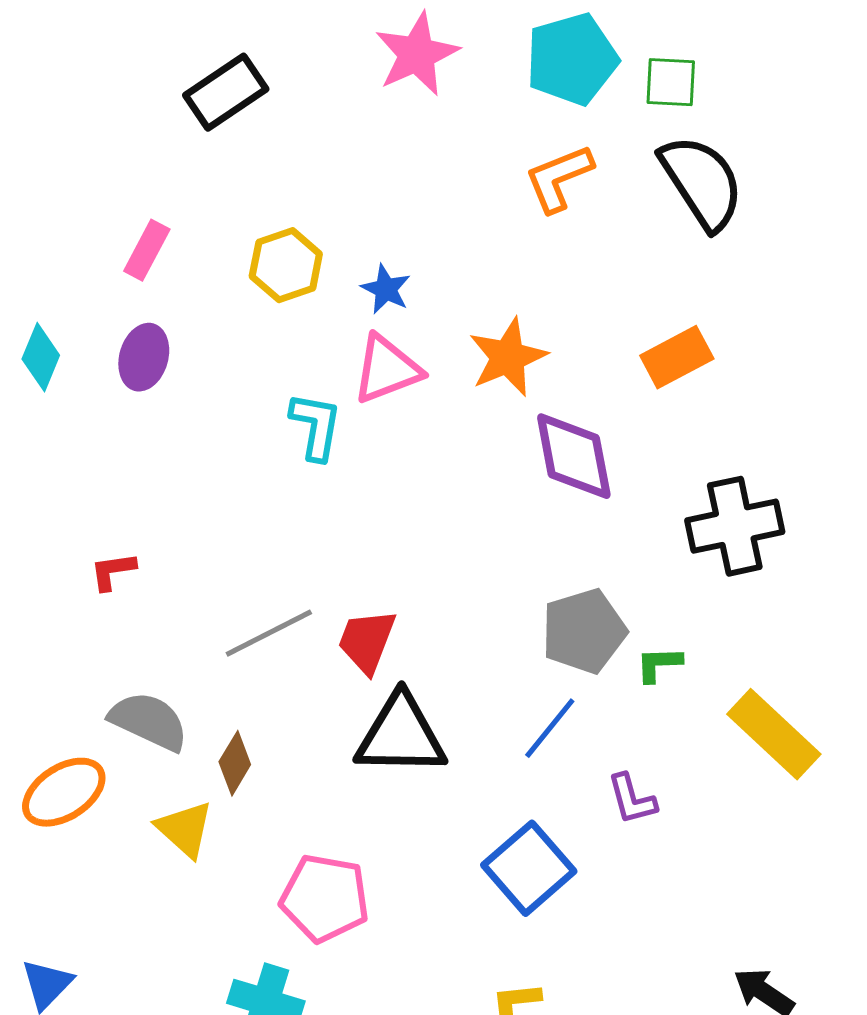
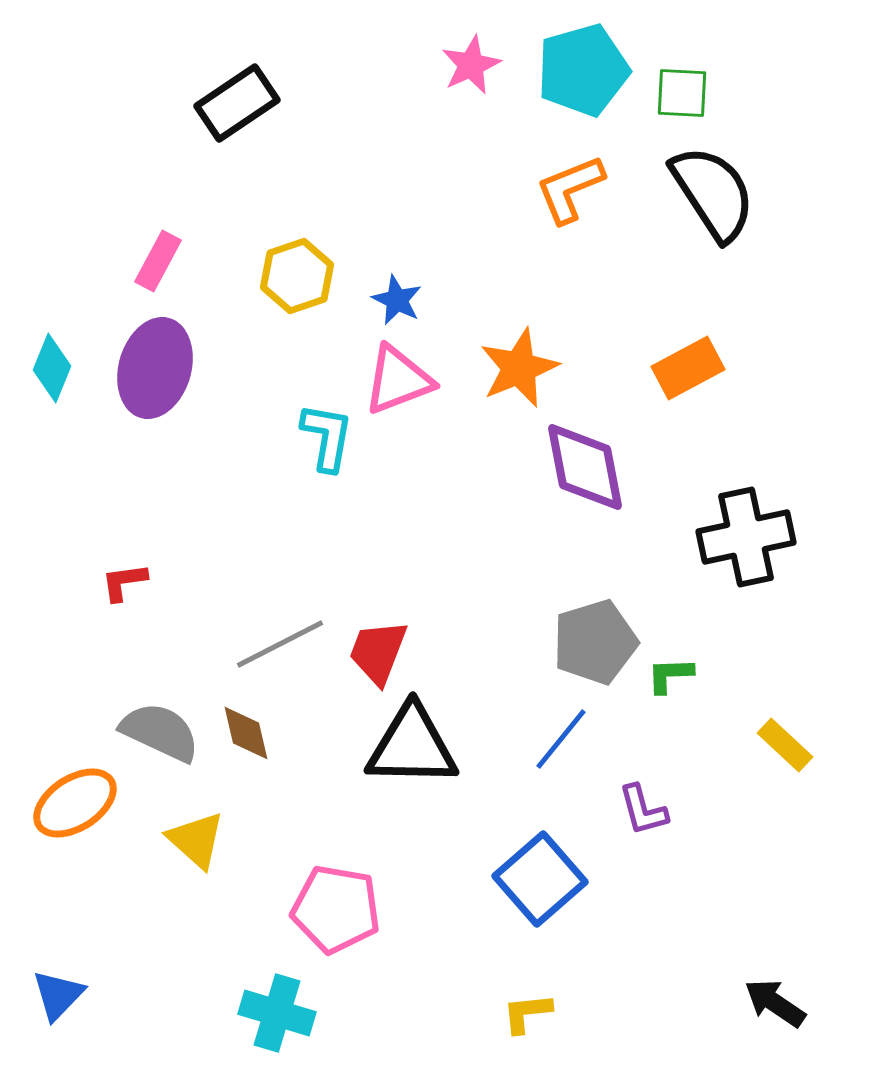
pink star: (417, 54) -> (471, 65), moved, size x0.7
purple ellipse: (144, 357) -> (155, 368), size x1.5
yellow rectangle: (774, 734) -> (785, 745), size x0.6
brown diamond: (235, 763) -> (246, 733), moved, turned -44

